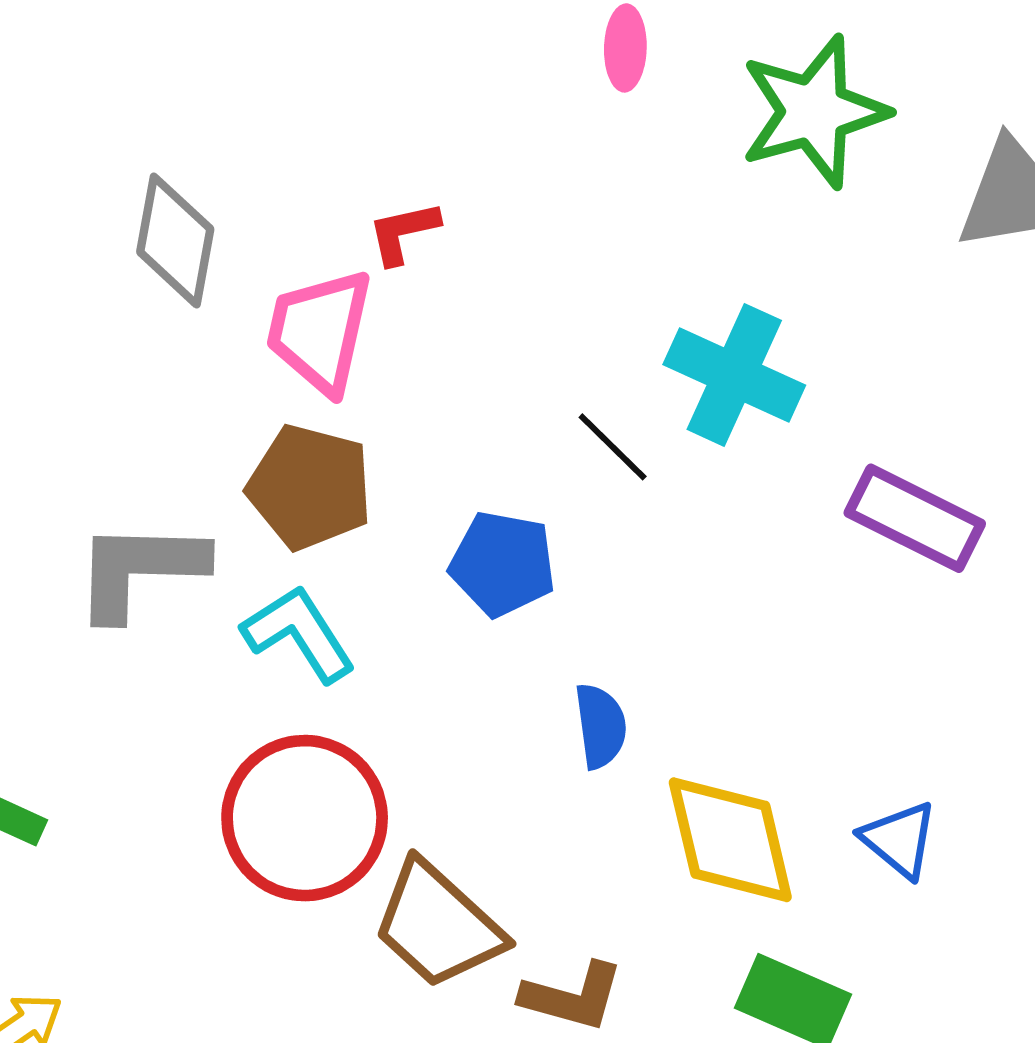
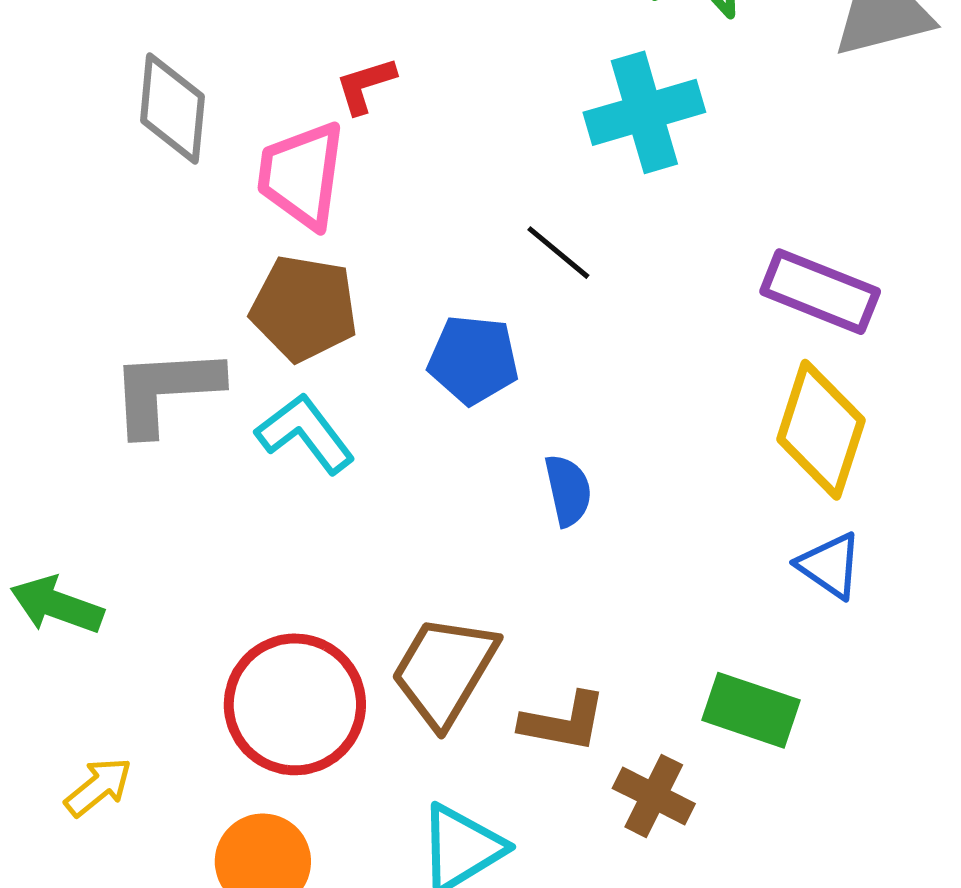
cyan cross: (734, 375) -> (644, 112), moved, turned -36
red circle: (305, 818) -> (295, 704), moved
yellow diamond: (730, 840) -> (821, 430), moved, turned 36
brown trapezoid: (438, 925) -> (444, 671), turned 83

